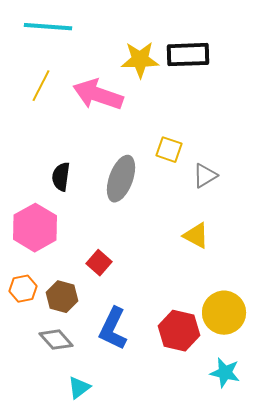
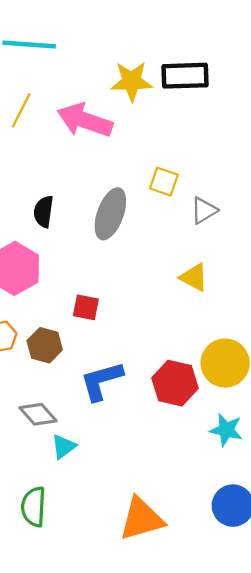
red square: (99, 263) -> (86, 307), turned -30
blue L-shape: (113, 329) -> (101, 381), turned 48
gray diamond: (56, 340) -> (38, 414), moved

